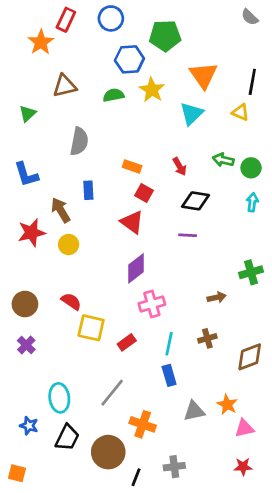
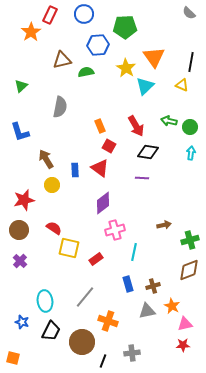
brown triangle: (65, 86) -> (62, 60), moved
yellow star: (152, 90) -> (126, 68), moved
orange rectangle: (132, 167) -> (100, 126), turned 48
red arrow: (180, 167) -> (136, 126), size x1.5
blue rectangle: (88, 190) -> (75, 170), moved
red star: (32, 233) -> (24, 200), moved
green cross: (251, 272) -> (190, 240), moved
brown cross: (207, 338) -> (153, 286), moved
cyan line: (169, 344) -> (134, 252), moved
red star: (243, 467) -> (183, 345), moved

